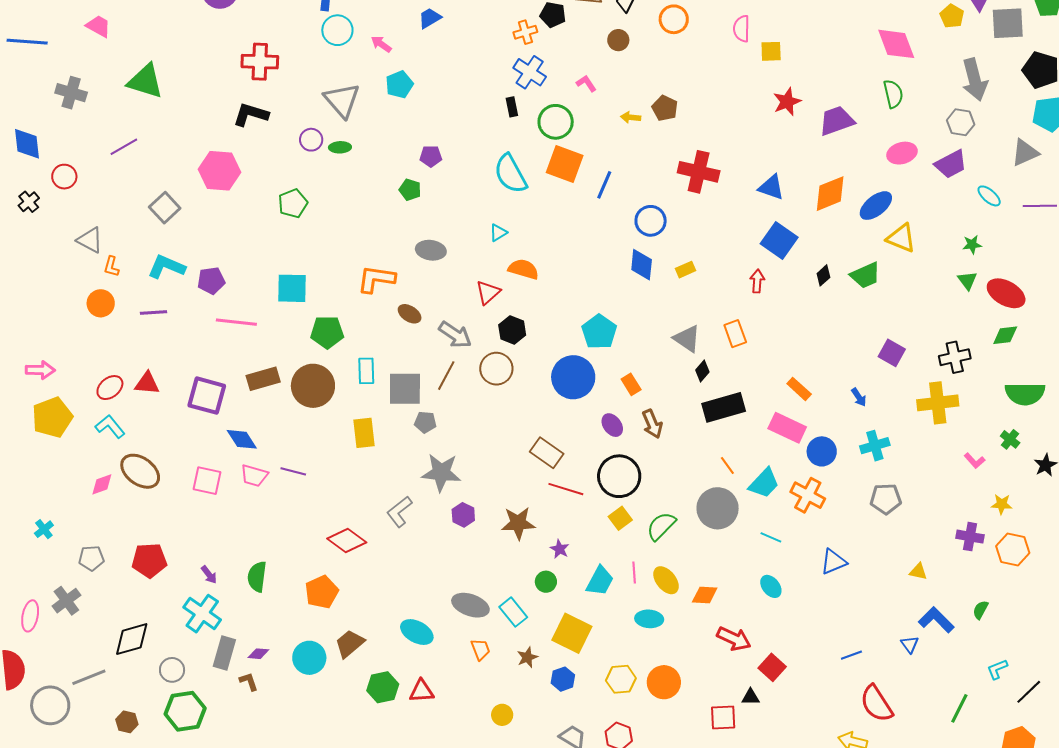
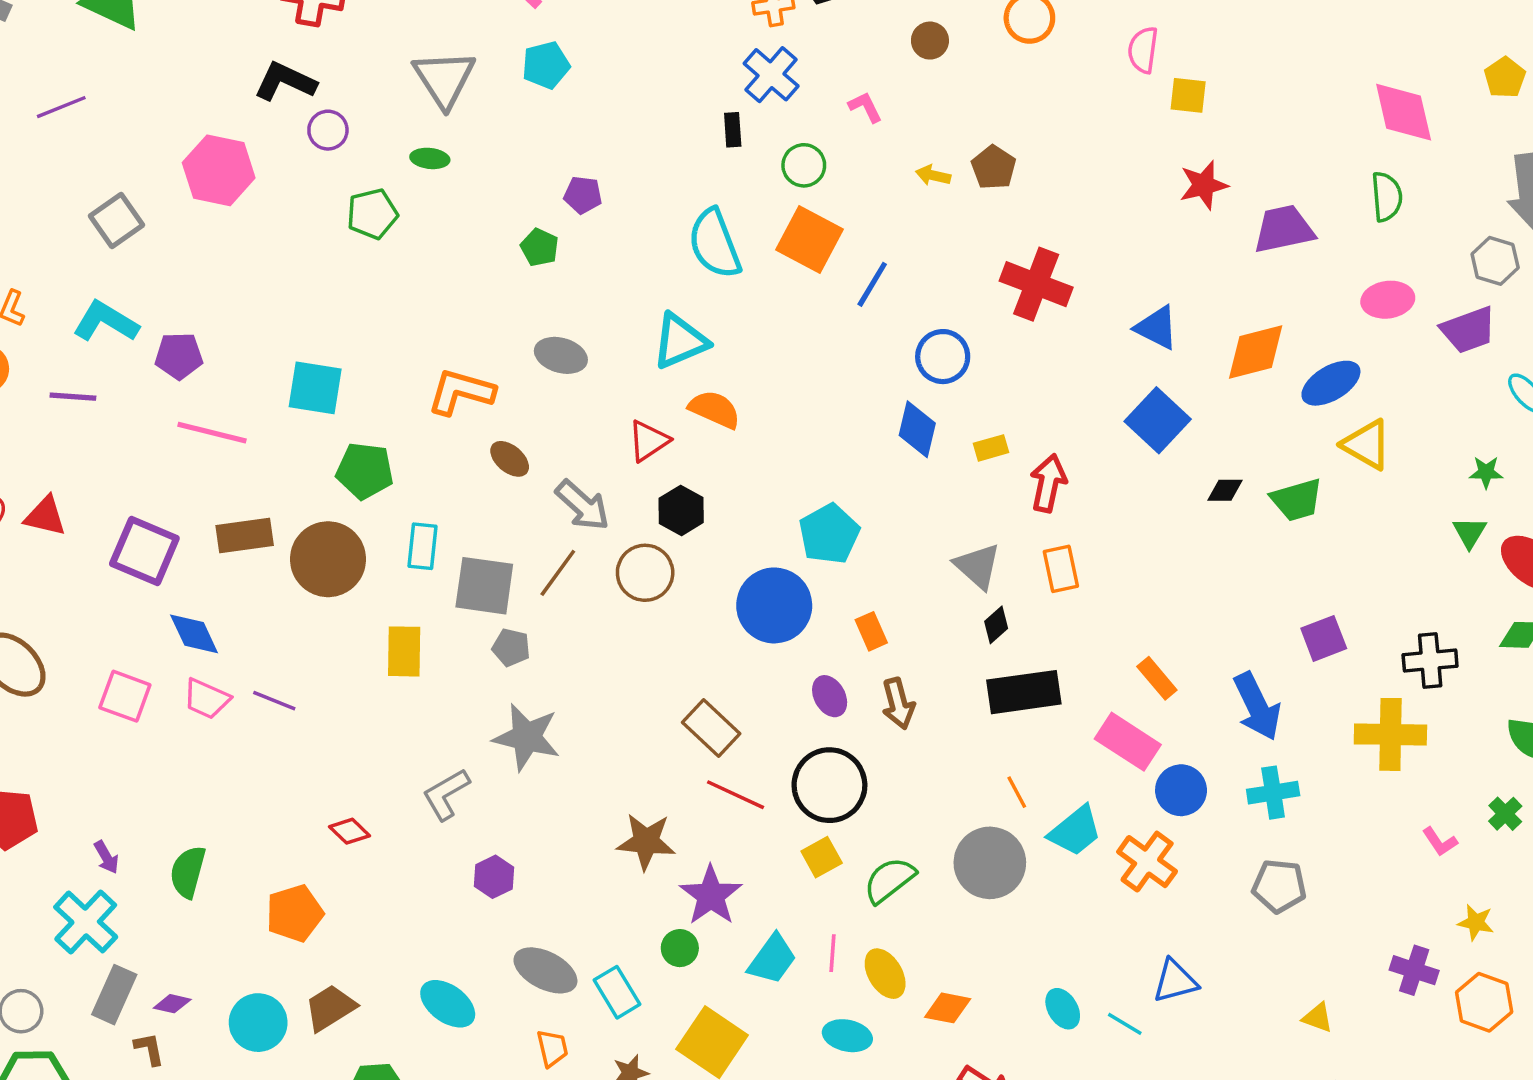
green circle: (556, 122) -> (804, 165), size x0.7
purple circle: (311, 140) -> (328, 130), moved
green pentagon: (293, 203) -> (372, 214), moved
cyan triangle: (498, 233) -> (680, 341), size x1.8
black diamond: (823, 275) -> (1225, 490), turned 35
red arrow: (757, 281) -> (1048, 483), moved, size x1.4
purple square: (892, 353) -> (1324, 638), turned 32
blue arrow: (859, 397) -> (1257, 706), size x2.0
purple hexagon: (463, 515) -> (494, 877), moved
cyan line: (771, 537) -> (1125, 1024), moved
red diamond: (347, 541) -> (349, 831), size x0.6
purple star: (560, 549) -> (711, 895), size x1.8

